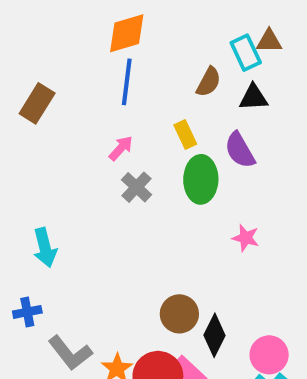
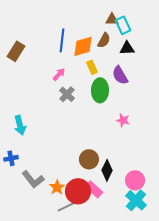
orange diamond: (127, 33) -> (83, 46), moved
brown triangle: (269, 41) -> (112, 19), moved

